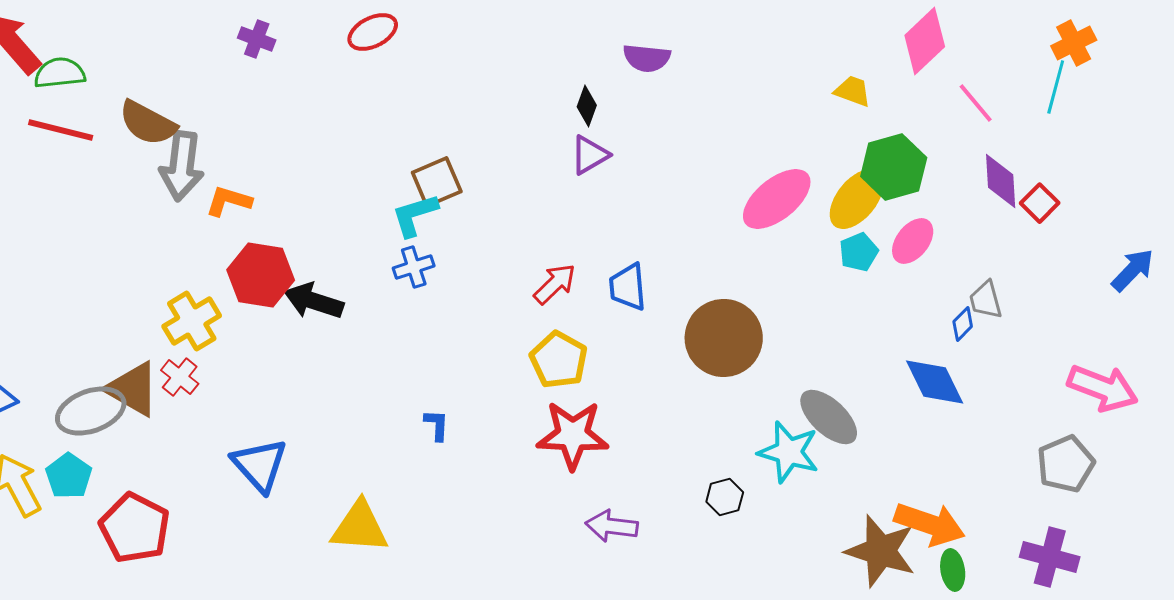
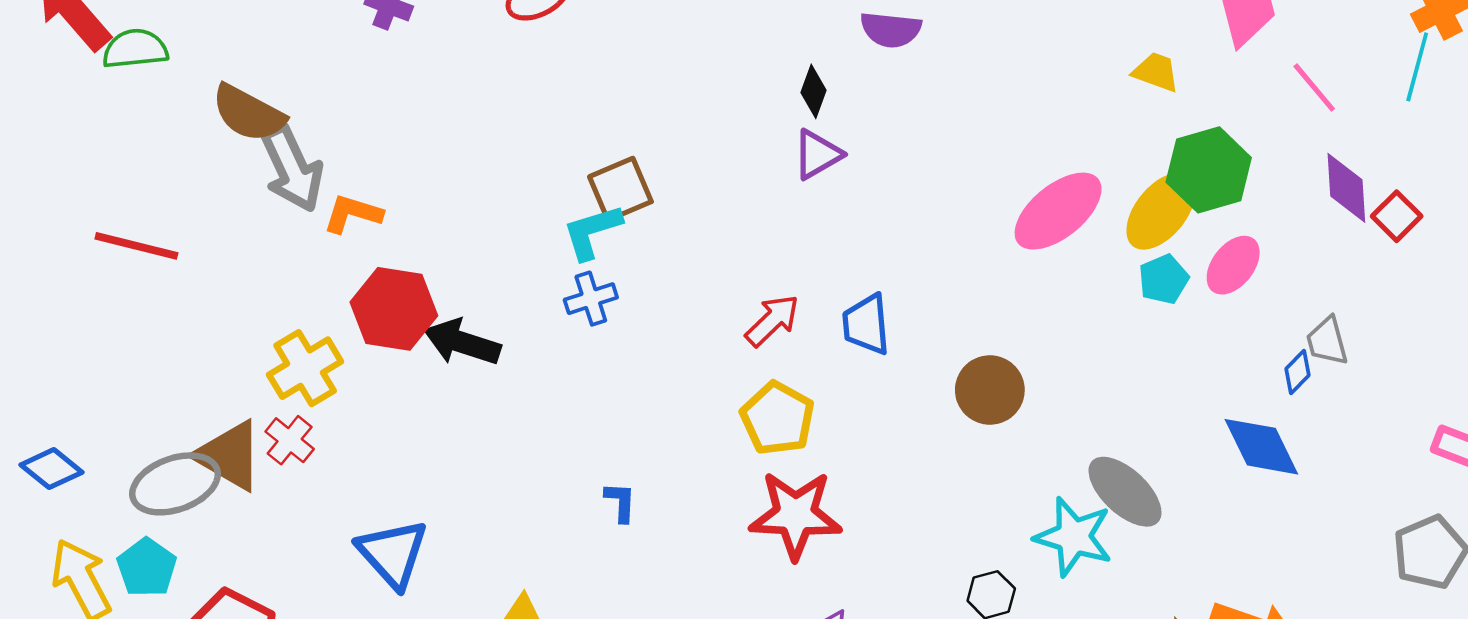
red line: (61, 130) -> (136, 246), moved
gray arrow: (182, 166) -> (292, 169), turned -32
brown circle: (724, 338) -> (990, 390), size x0.7

